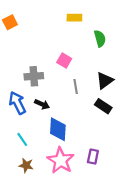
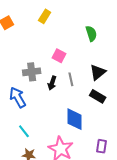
yellow rectangle: (74, 18) -> (45, 16), moved, turned -56
black arrow: (42, 104) -> (52, 83), moved, turned 88
blue diamond: (58, 129) -> (74, 119), moved
purple rectangle: (93, 157) -> (102, 146), moved

